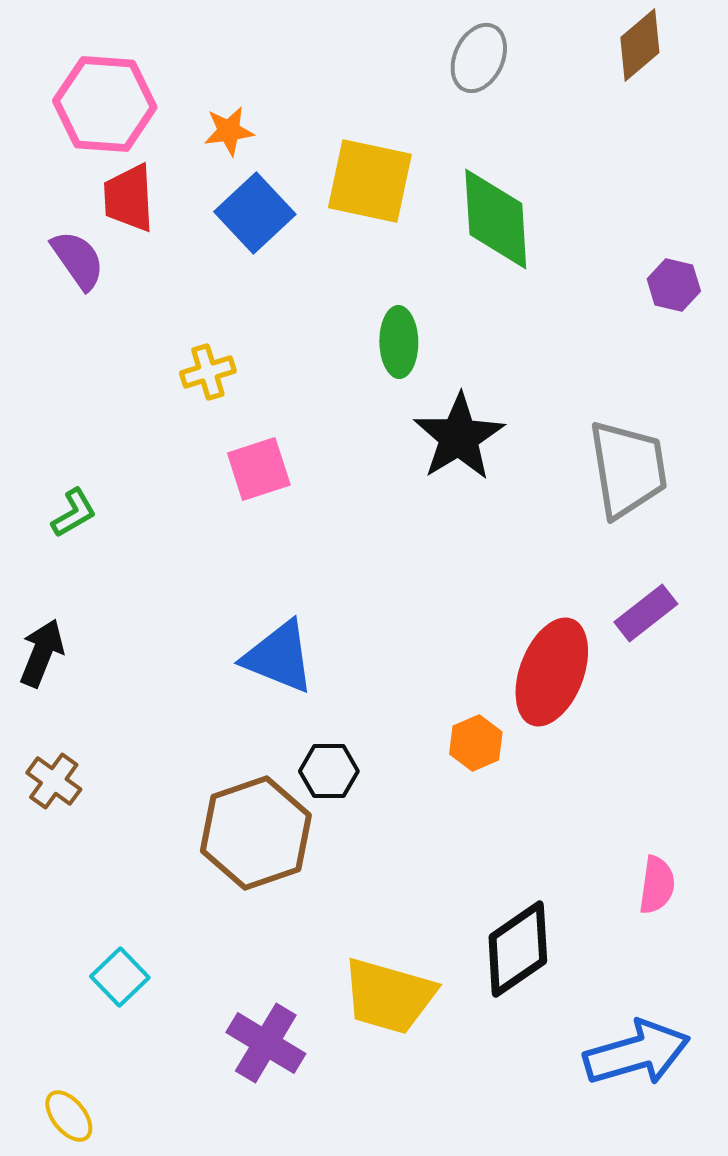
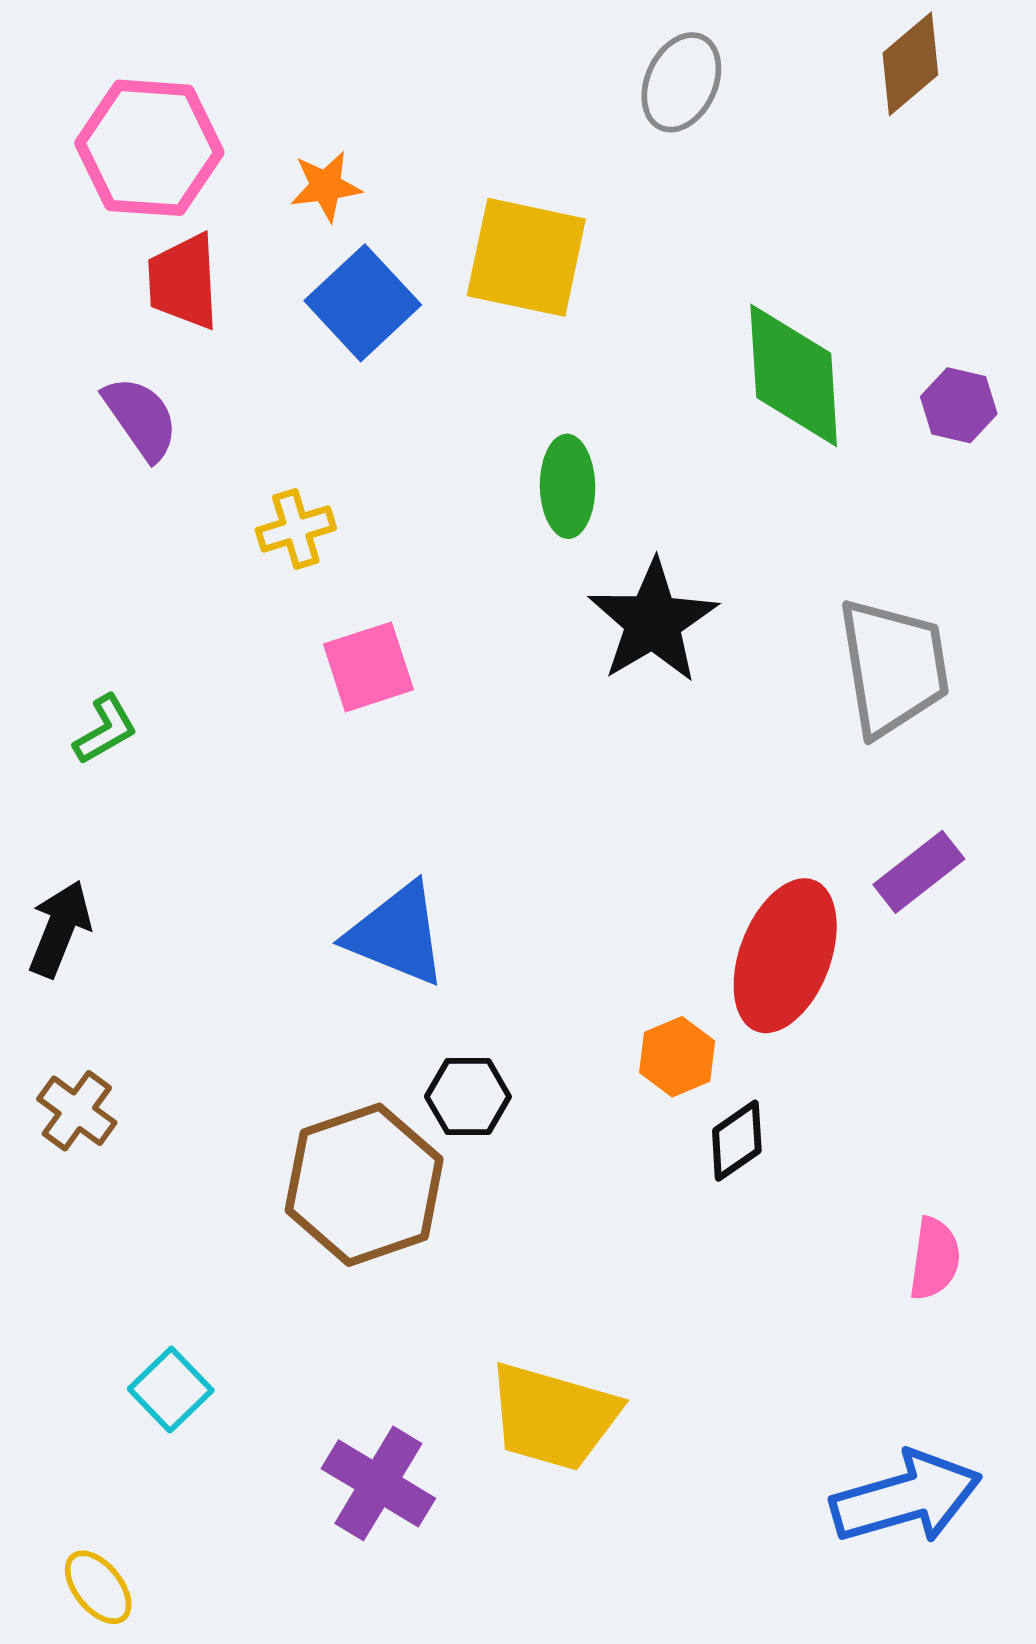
green diamond: (496, 219) -> (794, 375), moved
purple semicircle: (78, 260) -> (141, 418), moved
black diamond: (518, 949) -> (737, 1141), moved, size x0.6

